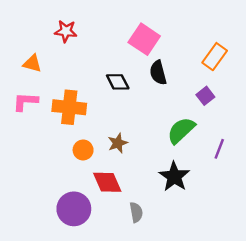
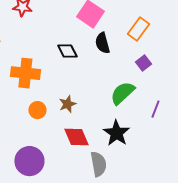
orange rectangle: (215, 57) -> (138, 29), moved
red diamond: (107, 182) -> (76, 137), moved
gray semicircle: (136, 212) -> (98, 164), moved, size x1.4

